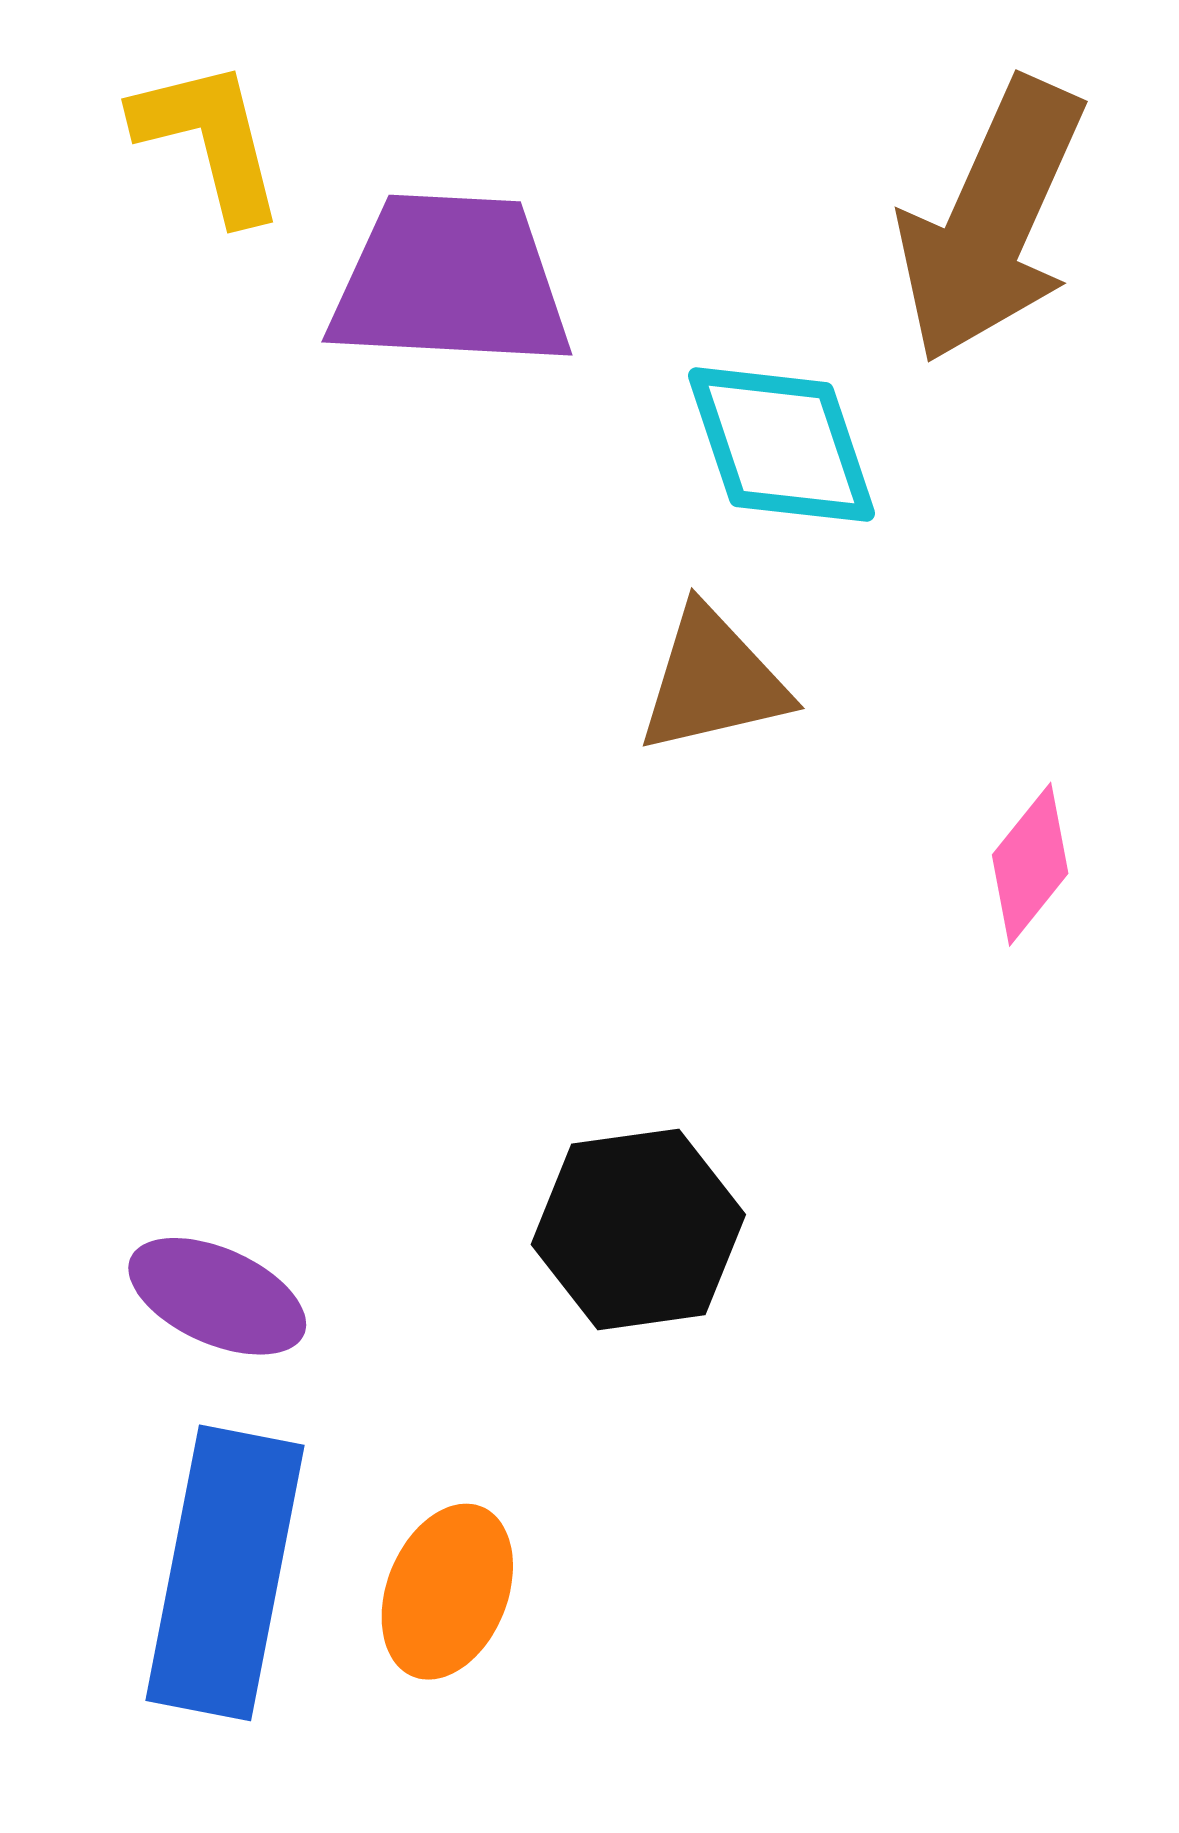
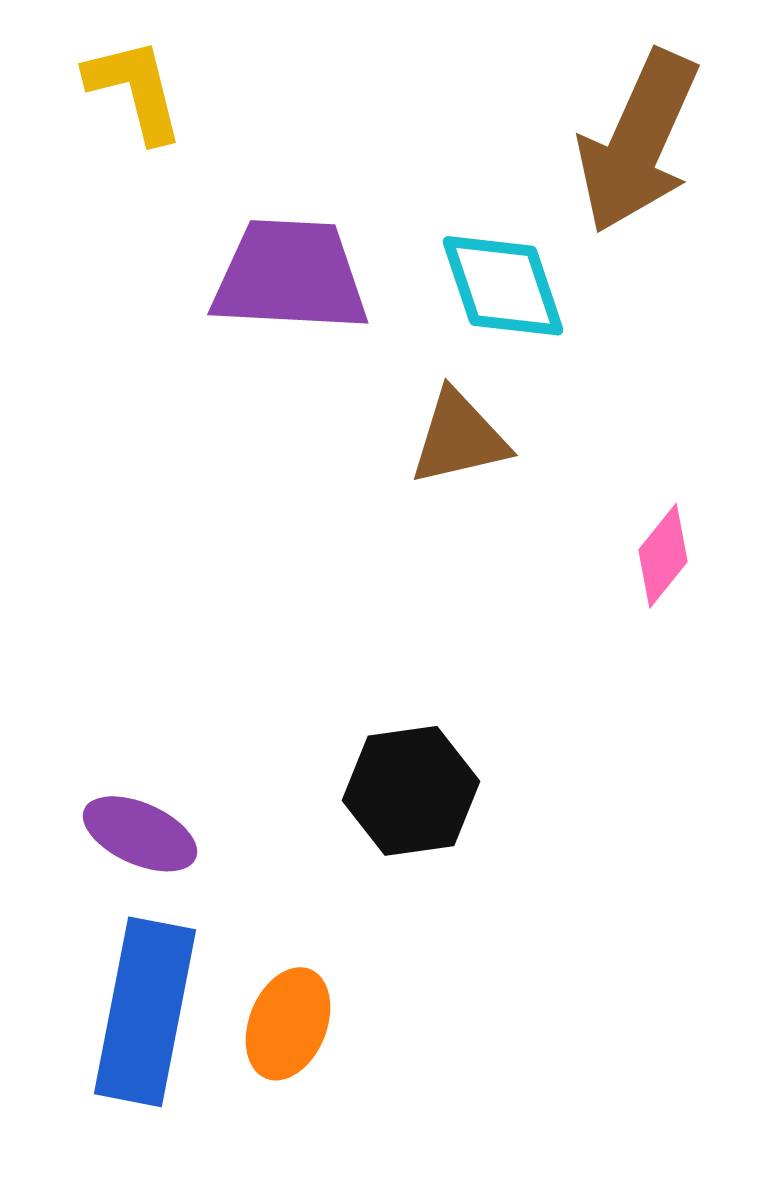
purple trapezoid: (450, 281) -> (290, 276), moved

